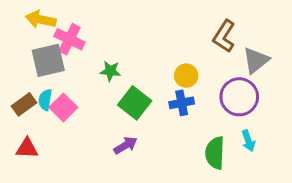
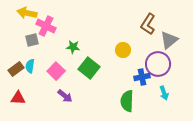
gray square: (48, 60) -> (32, 40), size x0.6
blue cross: (182, 103) -> (142, 77), moved
pink square: (63, 107) -> (56, 71), moved
purple arrow: (126, 145) -> (65, 96), moved, turned 70
green semicircle: (215, 153) -> (127, 101), moved

